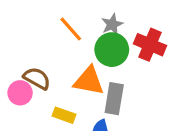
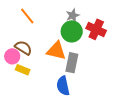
orange line: (71, 29) -> (27, 16), moved
yellow rectangle: (64, 115) -> (23, 70), moved

